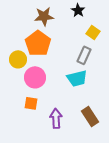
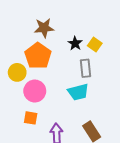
black star: (78, 10) -> (75, 43), moved
gray rectangle: (84, 55) -> (85, 68), turned -30

